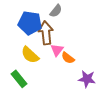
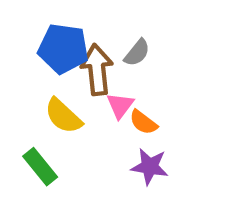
gray semicircle: (56, 11) -> (137, 53), moved
purple star: (87, 79) -> (150, 167), moved

